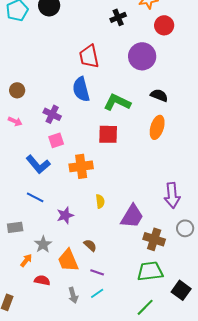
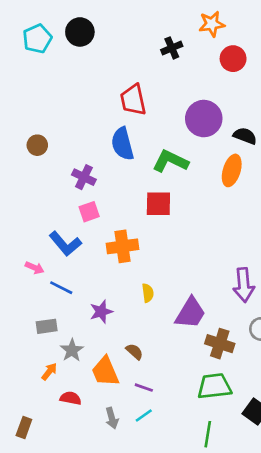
purple circle: (142, 56) -> (204, 119), moved
black semicircle: (159, 95) -> (245, 136), moved
pink arrow: (15, 121) -> (35, 268), moved
orange ellipse: (157, 127) -> (232, 170), moved
gray rectangle: (15, 227) -> (47, 326), moved
green line: (145, 307) -> (208, 434), turned -36

